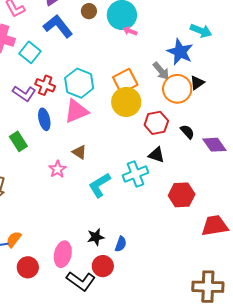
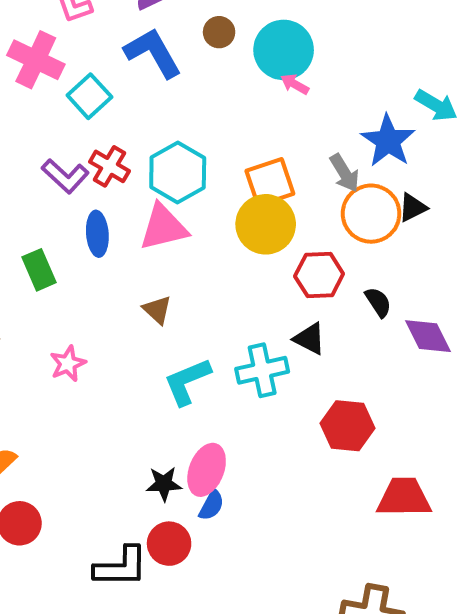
pink star: (57, 169) -> (68, 364), moved
pink ellipse: (63, 254) -> (207, 470), moved
black L-shape: (81, 281) -> (121, 567), turned -44

